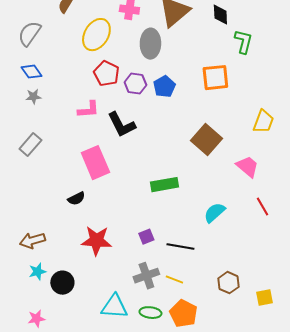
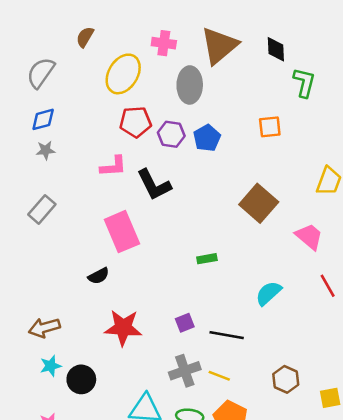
blue diamond: (31, 72) -> (43, 119), turned -70
red pentagon: (106, 74) -> (135, 122), turned -30
orange square: (215, 78) -> (270, 127), size x0.7
green rectangle: (164, 185) -> (207, 259), size x0.6

